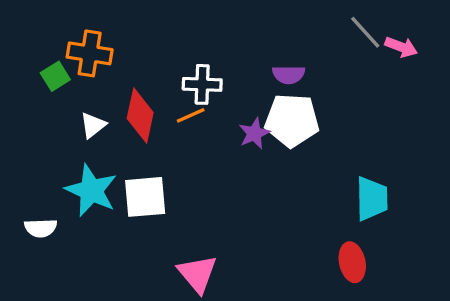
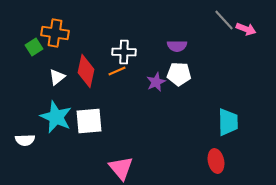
white pentagon: (292, 120) -> (179, 74), size x0.7

